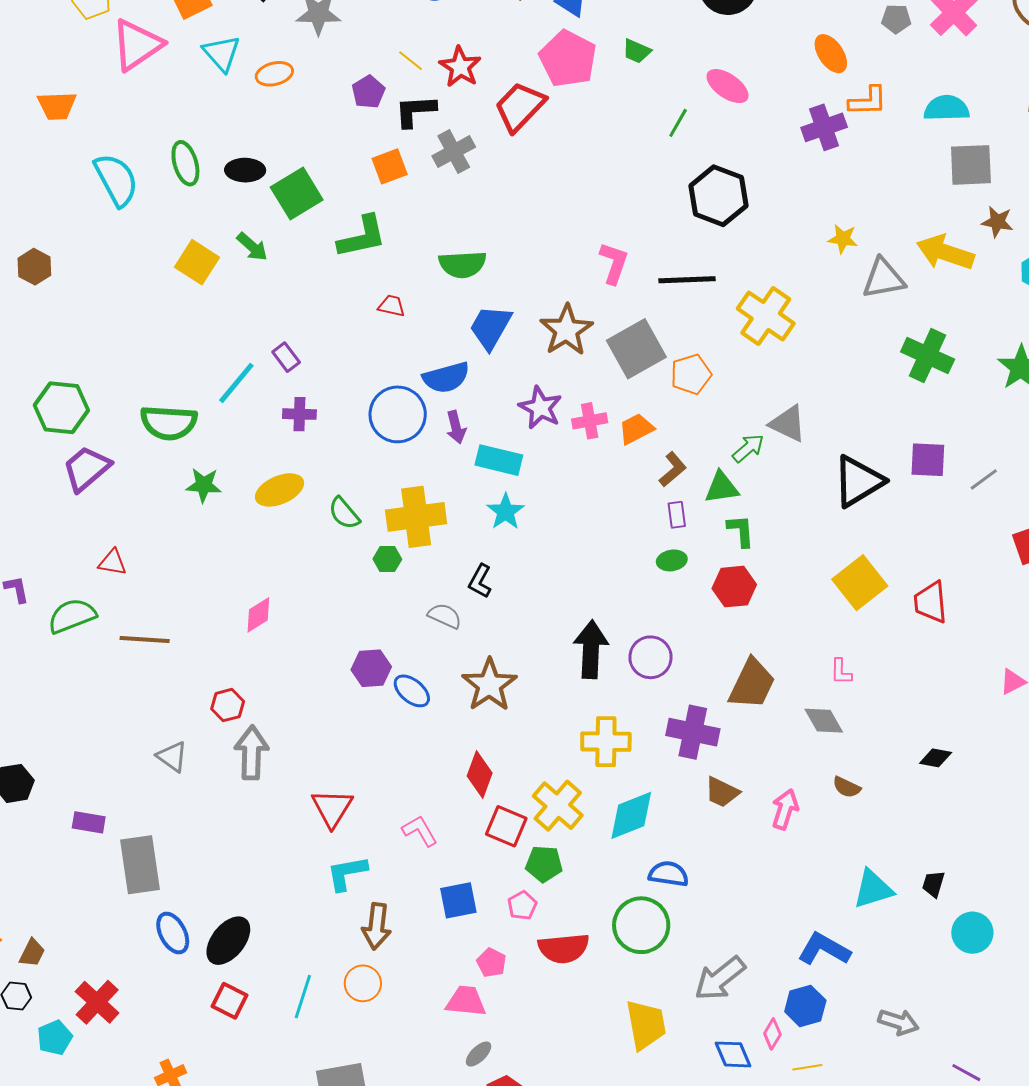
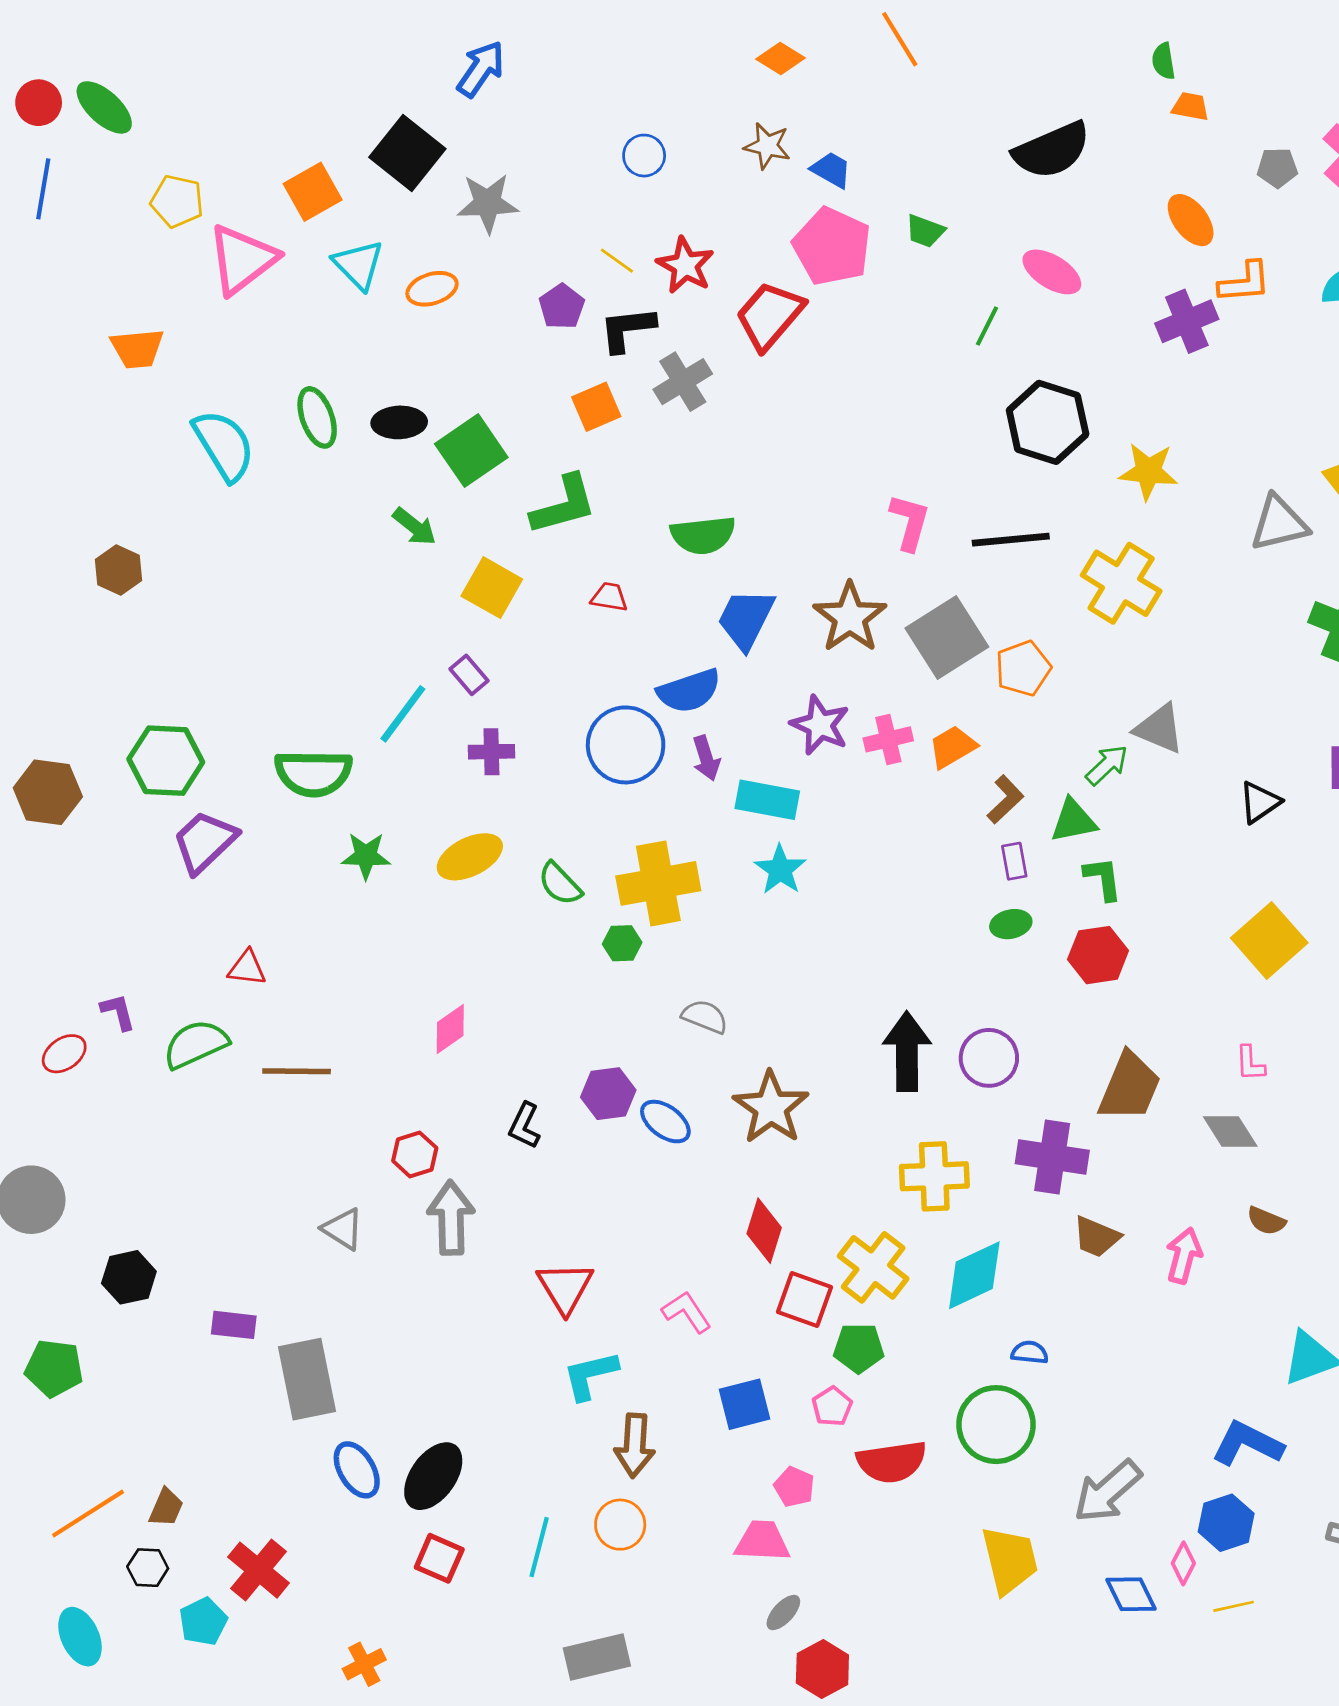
yellow star: (843, 239) -> (1148, 471), moved, size x1.4
yellow square: (197, 262) -> (492, 588), moved
black triangle: (858, 481) -> (1260, 802), size x0.6
black L-shape: (480, 581) -> (524, 1126), moved
blue semicircle: (669, 874) -> (1030, 1352), size x0.7

